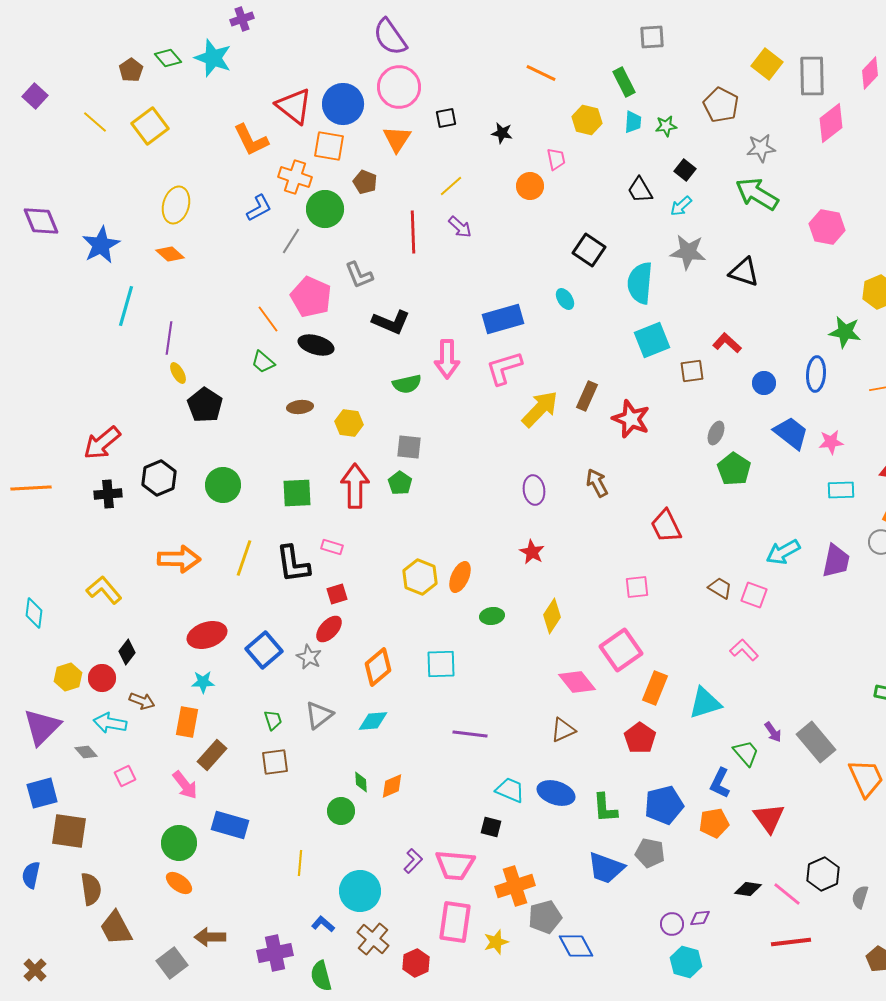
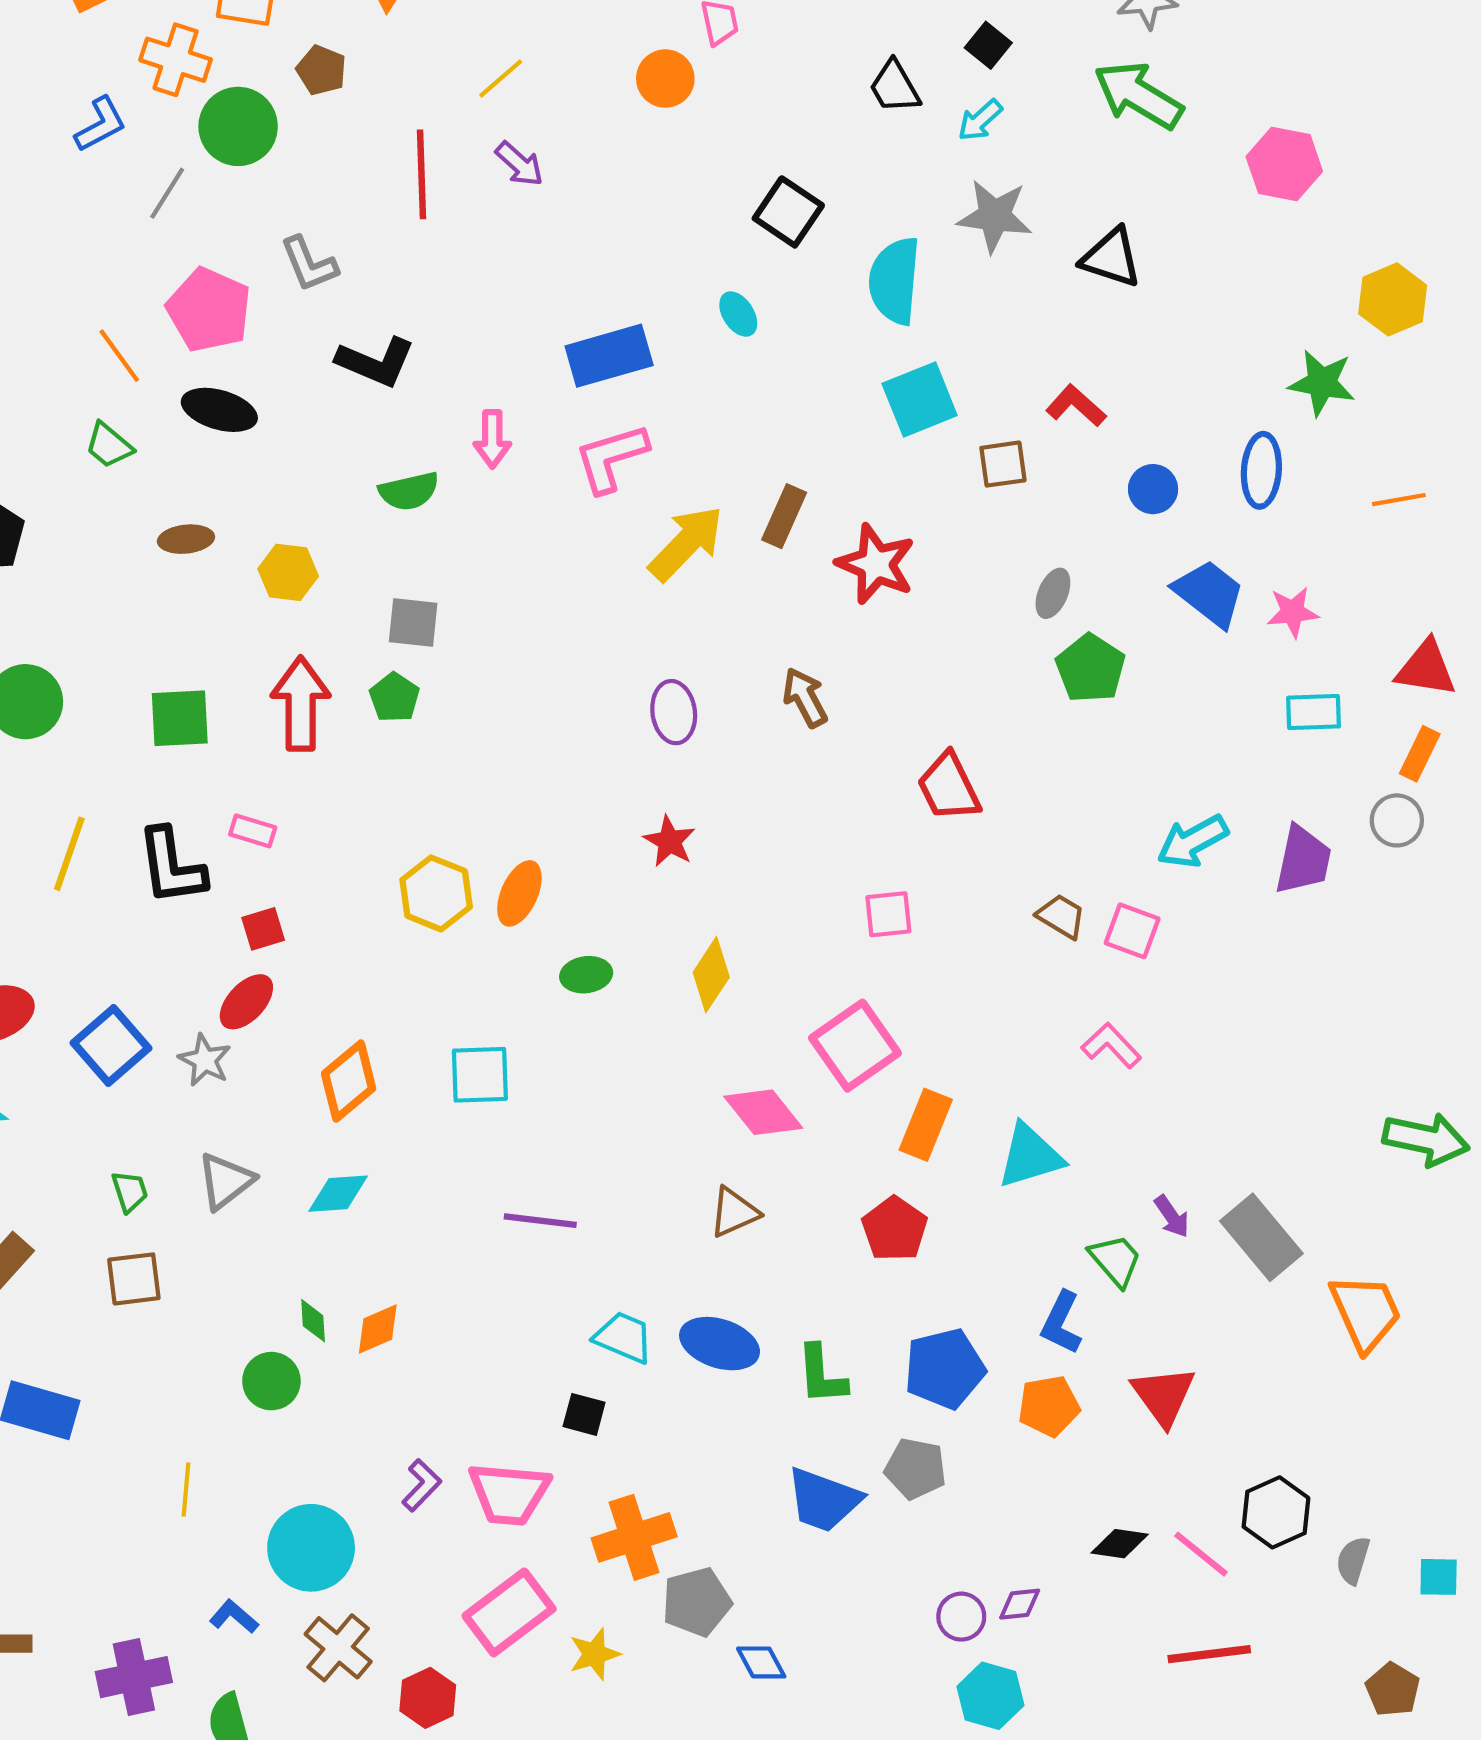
pink arrow: (447, 359) -> (492, 439), size x0.7
pink rectangle: (455, 922) -> (509, 1612), turned 45
blue diamond: (576, 946) -> (761, 1662), size x0.7

